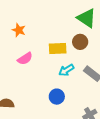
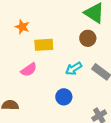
yellow rectangle: (58, 49) -> (44, 45), moved
pink semicircle: (25, 59) -> (29, 70), moved

